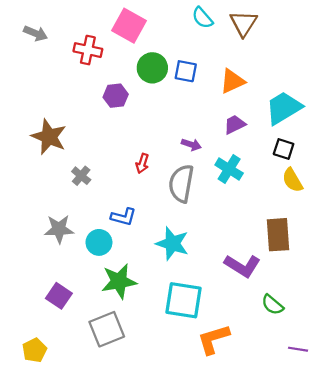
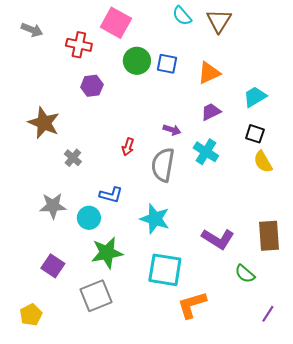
purple hexagon: (116, 96) -> (92, 86), moved
cyan trapezoid: (284, 108) -> (255, 97), size x0.7
brown rectangle: (278, 235) -> (269, 236), moved
purple line: (298, 349) -> (268, 314), turned -66

